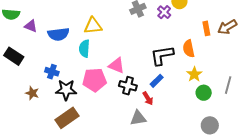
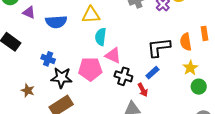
orange rectangle: (206, 28) -> (205, 33), moved
cyan semicircle: (84, 49) -> (101, 37), moved
brown star: (32, 93) -> (28, 90), moved

